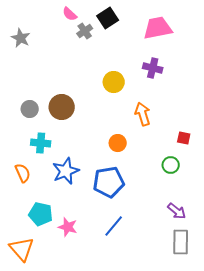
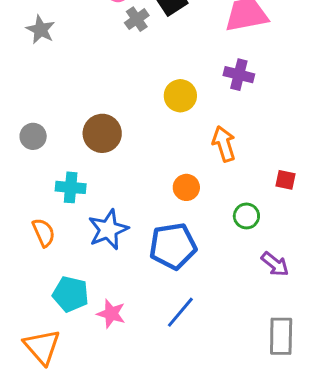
gray circle: (30, 109) -> (33, 136), moved
green circle: (171, 165) -> (246, 216), moved
purple arrow: (177, 211) -> (275, 264), moved

